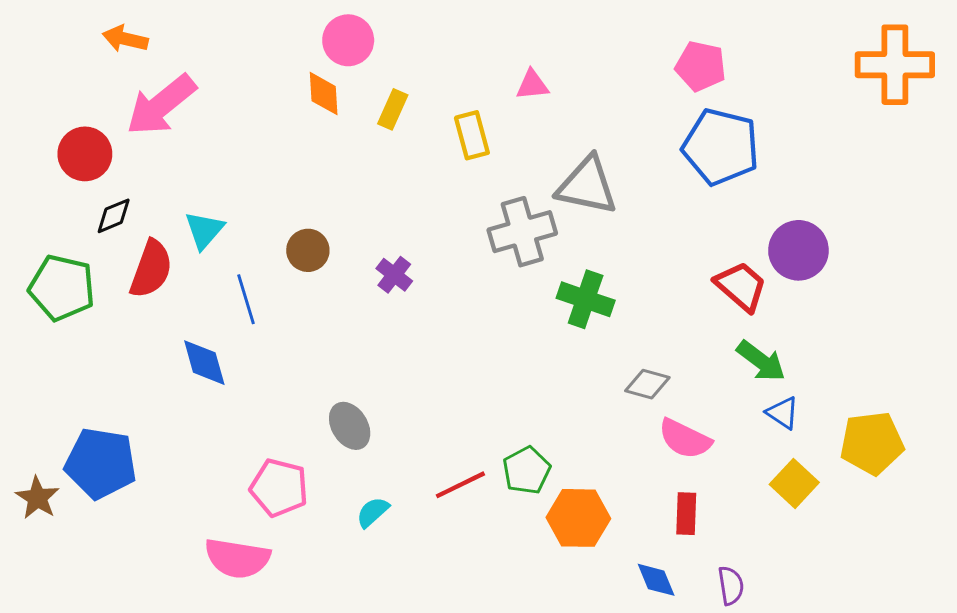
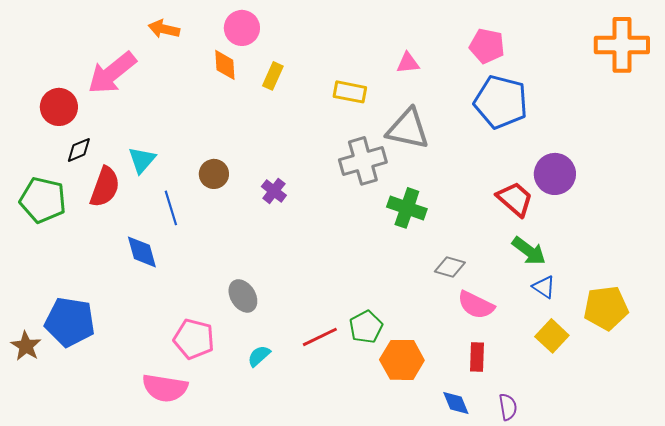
orange arrow: (125, 39) -> (164, 29), moved
pink triangle: (532, 85) -> (408, 63), moved
yellow rectangle: (472, 135) -> (350, 92), moved, turned -64

